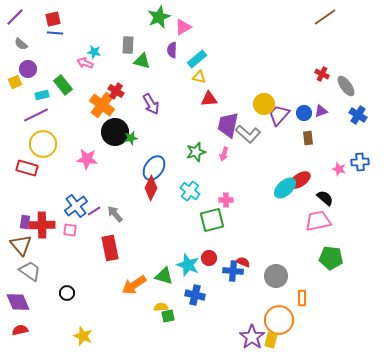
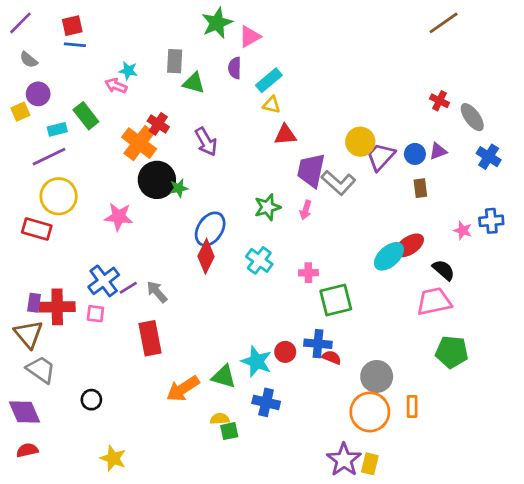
green square: (212, 220) -> (336, 300), moved
blue cross: (233, 271) -> (318, 344), moved
orange circle: (279, 320) -> (370, 412), moved

